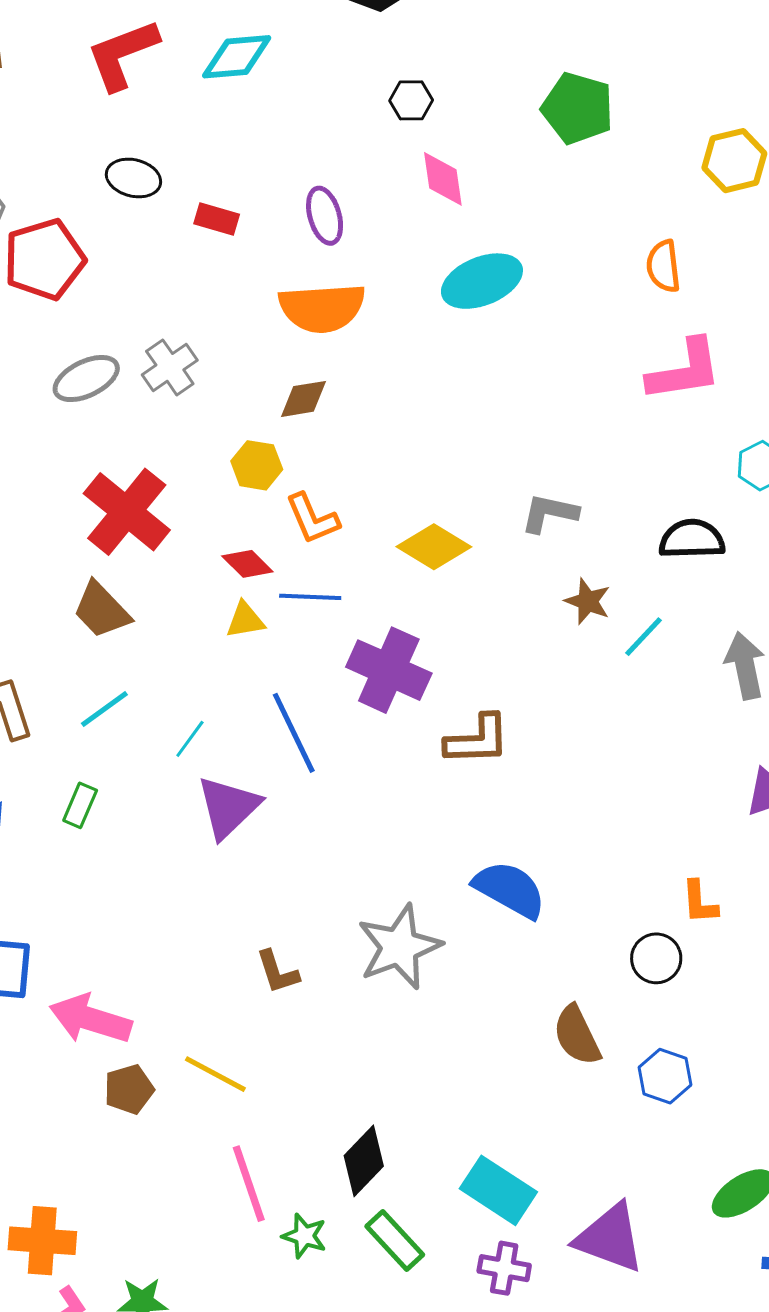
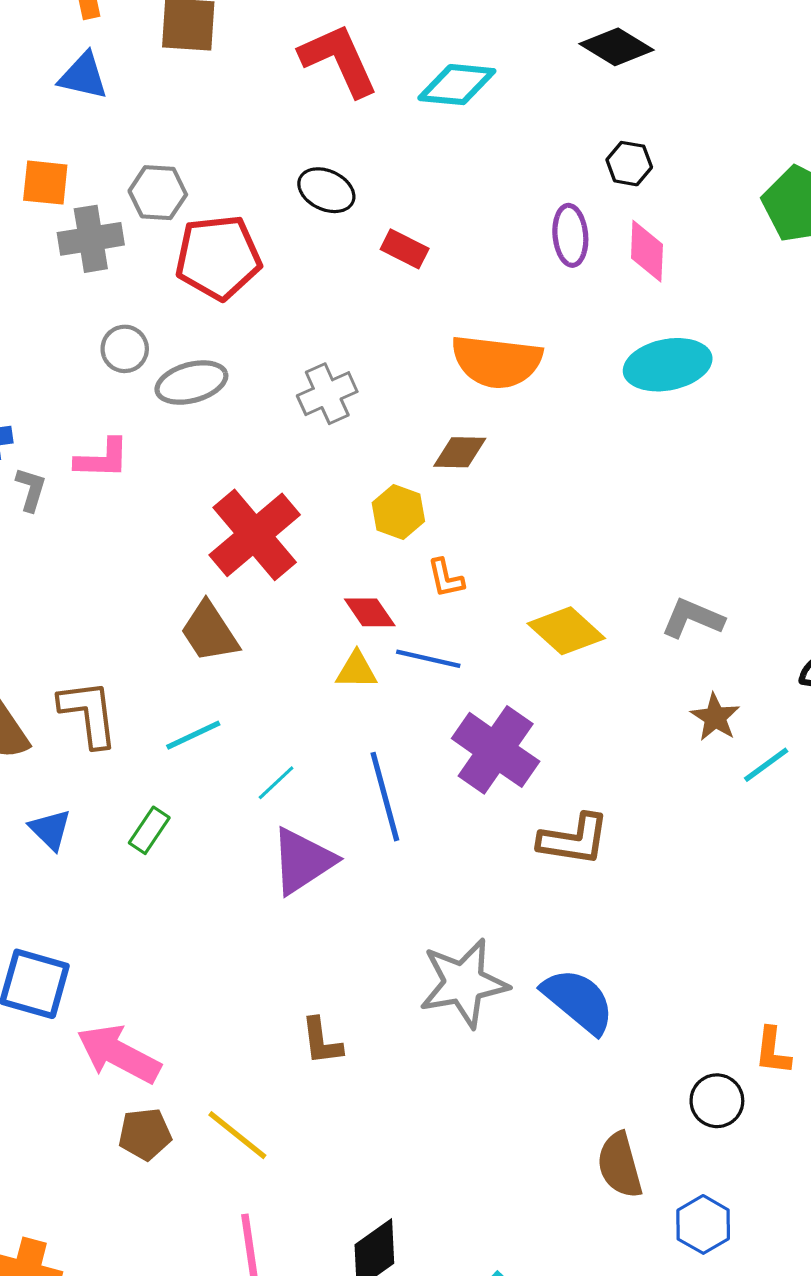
red L-shape: (122, 54) -> (339, 60), turned 76
purple ellipse: (325, 216) -> (570, 235), moved
gray ellipse: (86, 379) -> (191, 383), moved
orange L-shape: (312, 519) -> (446, 578), size x0.7
gray star: (399, 947) -> (464, 983), moved

